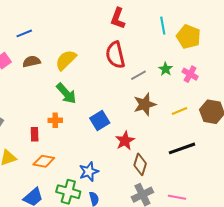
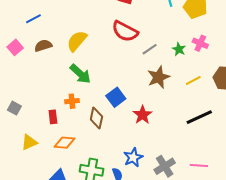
red semicircle: (115, 55) -> (125, 31), turned -44
green star: (166, 69) -> (179, 49), moved
brown diamond: (140, 164) -> (96, 118), moved
blue star: (89, 172) -> (133, 157), moved

